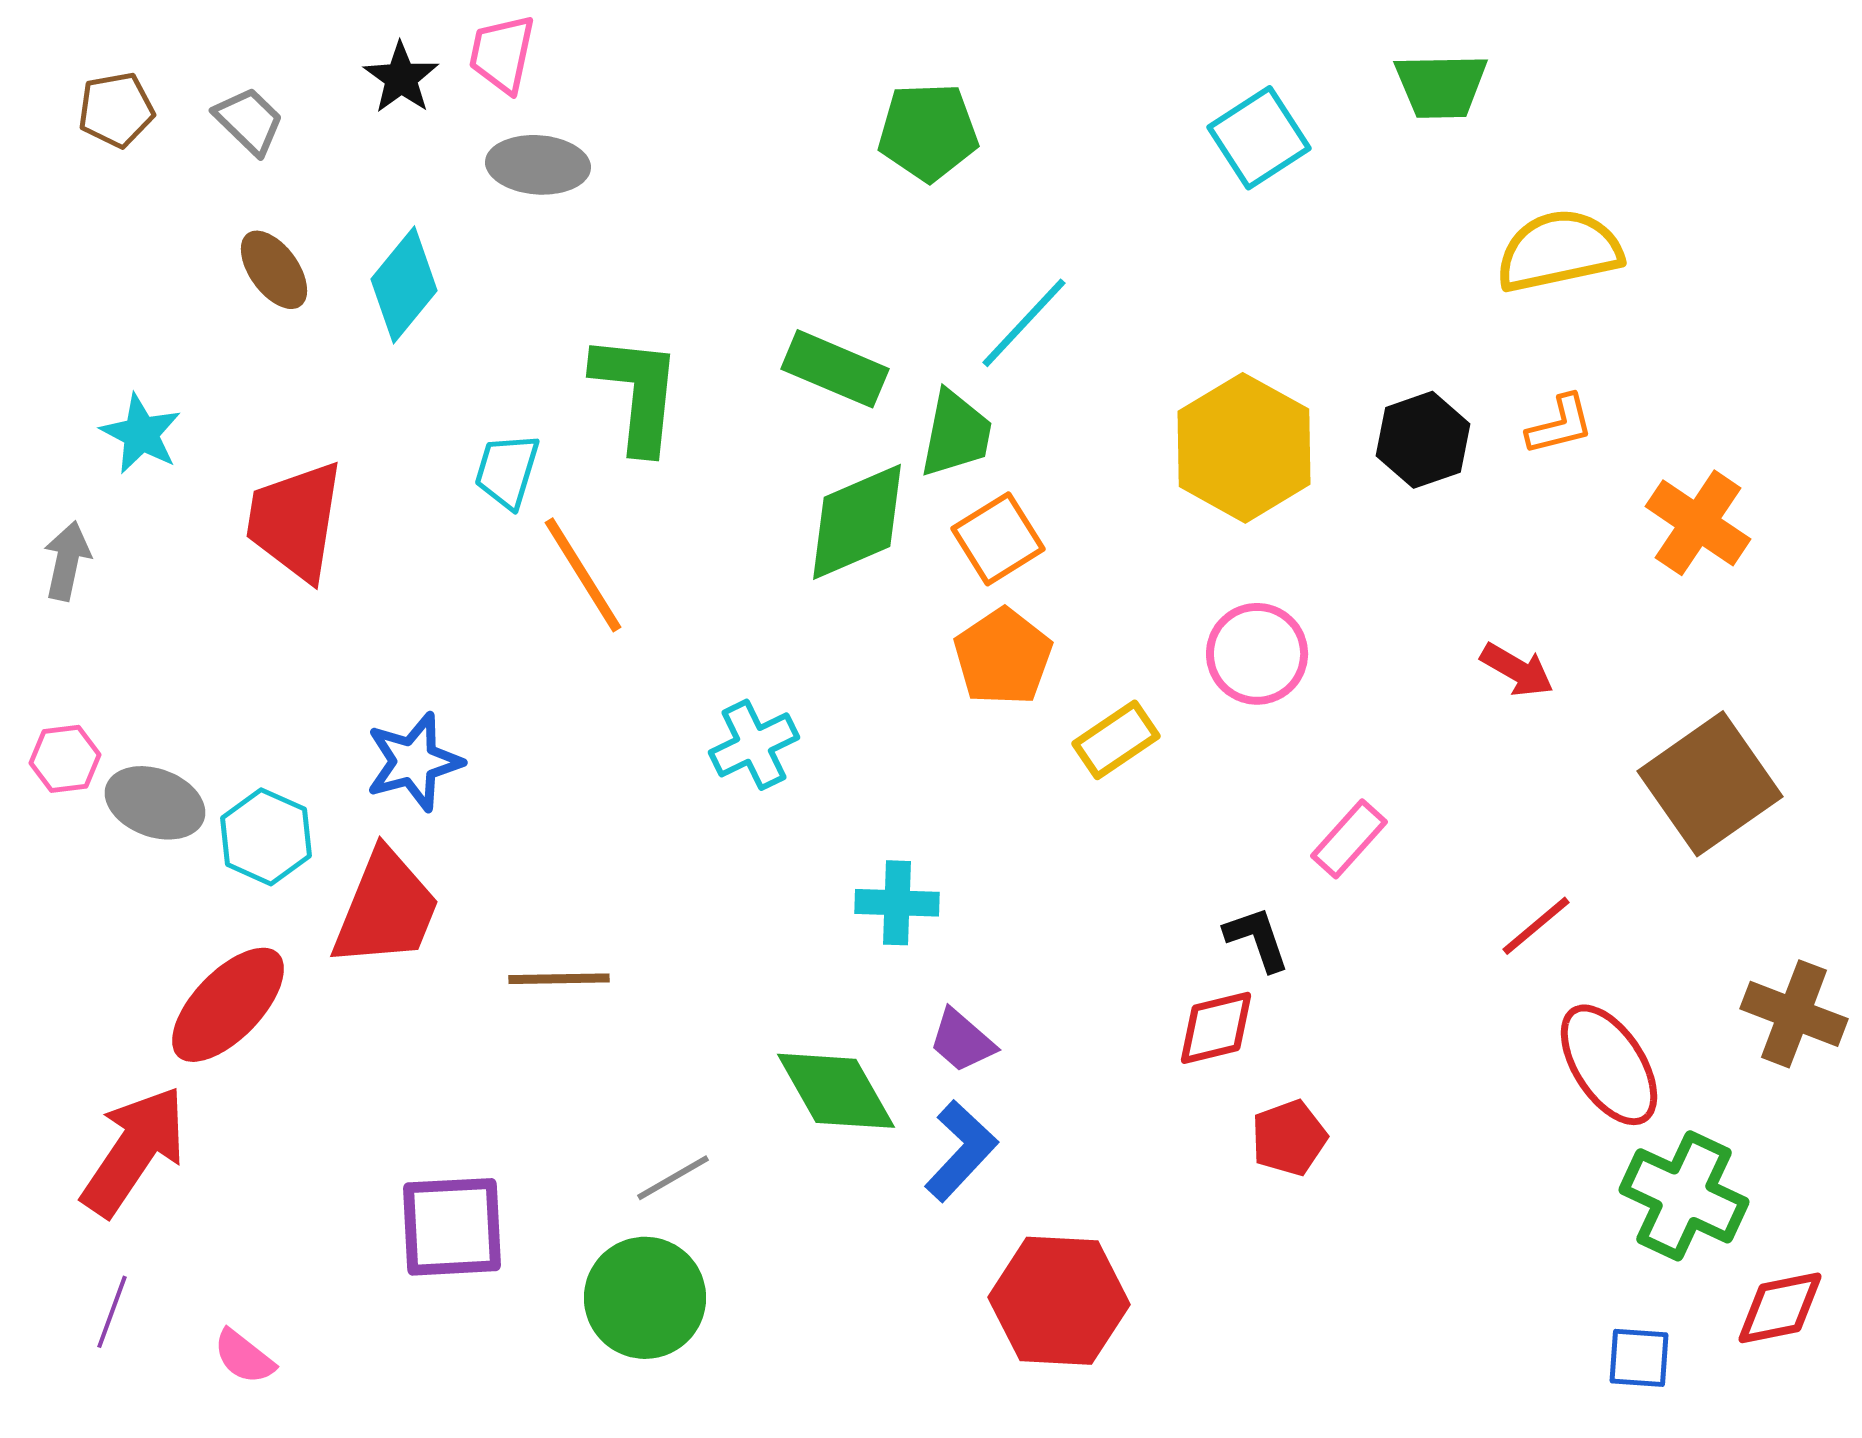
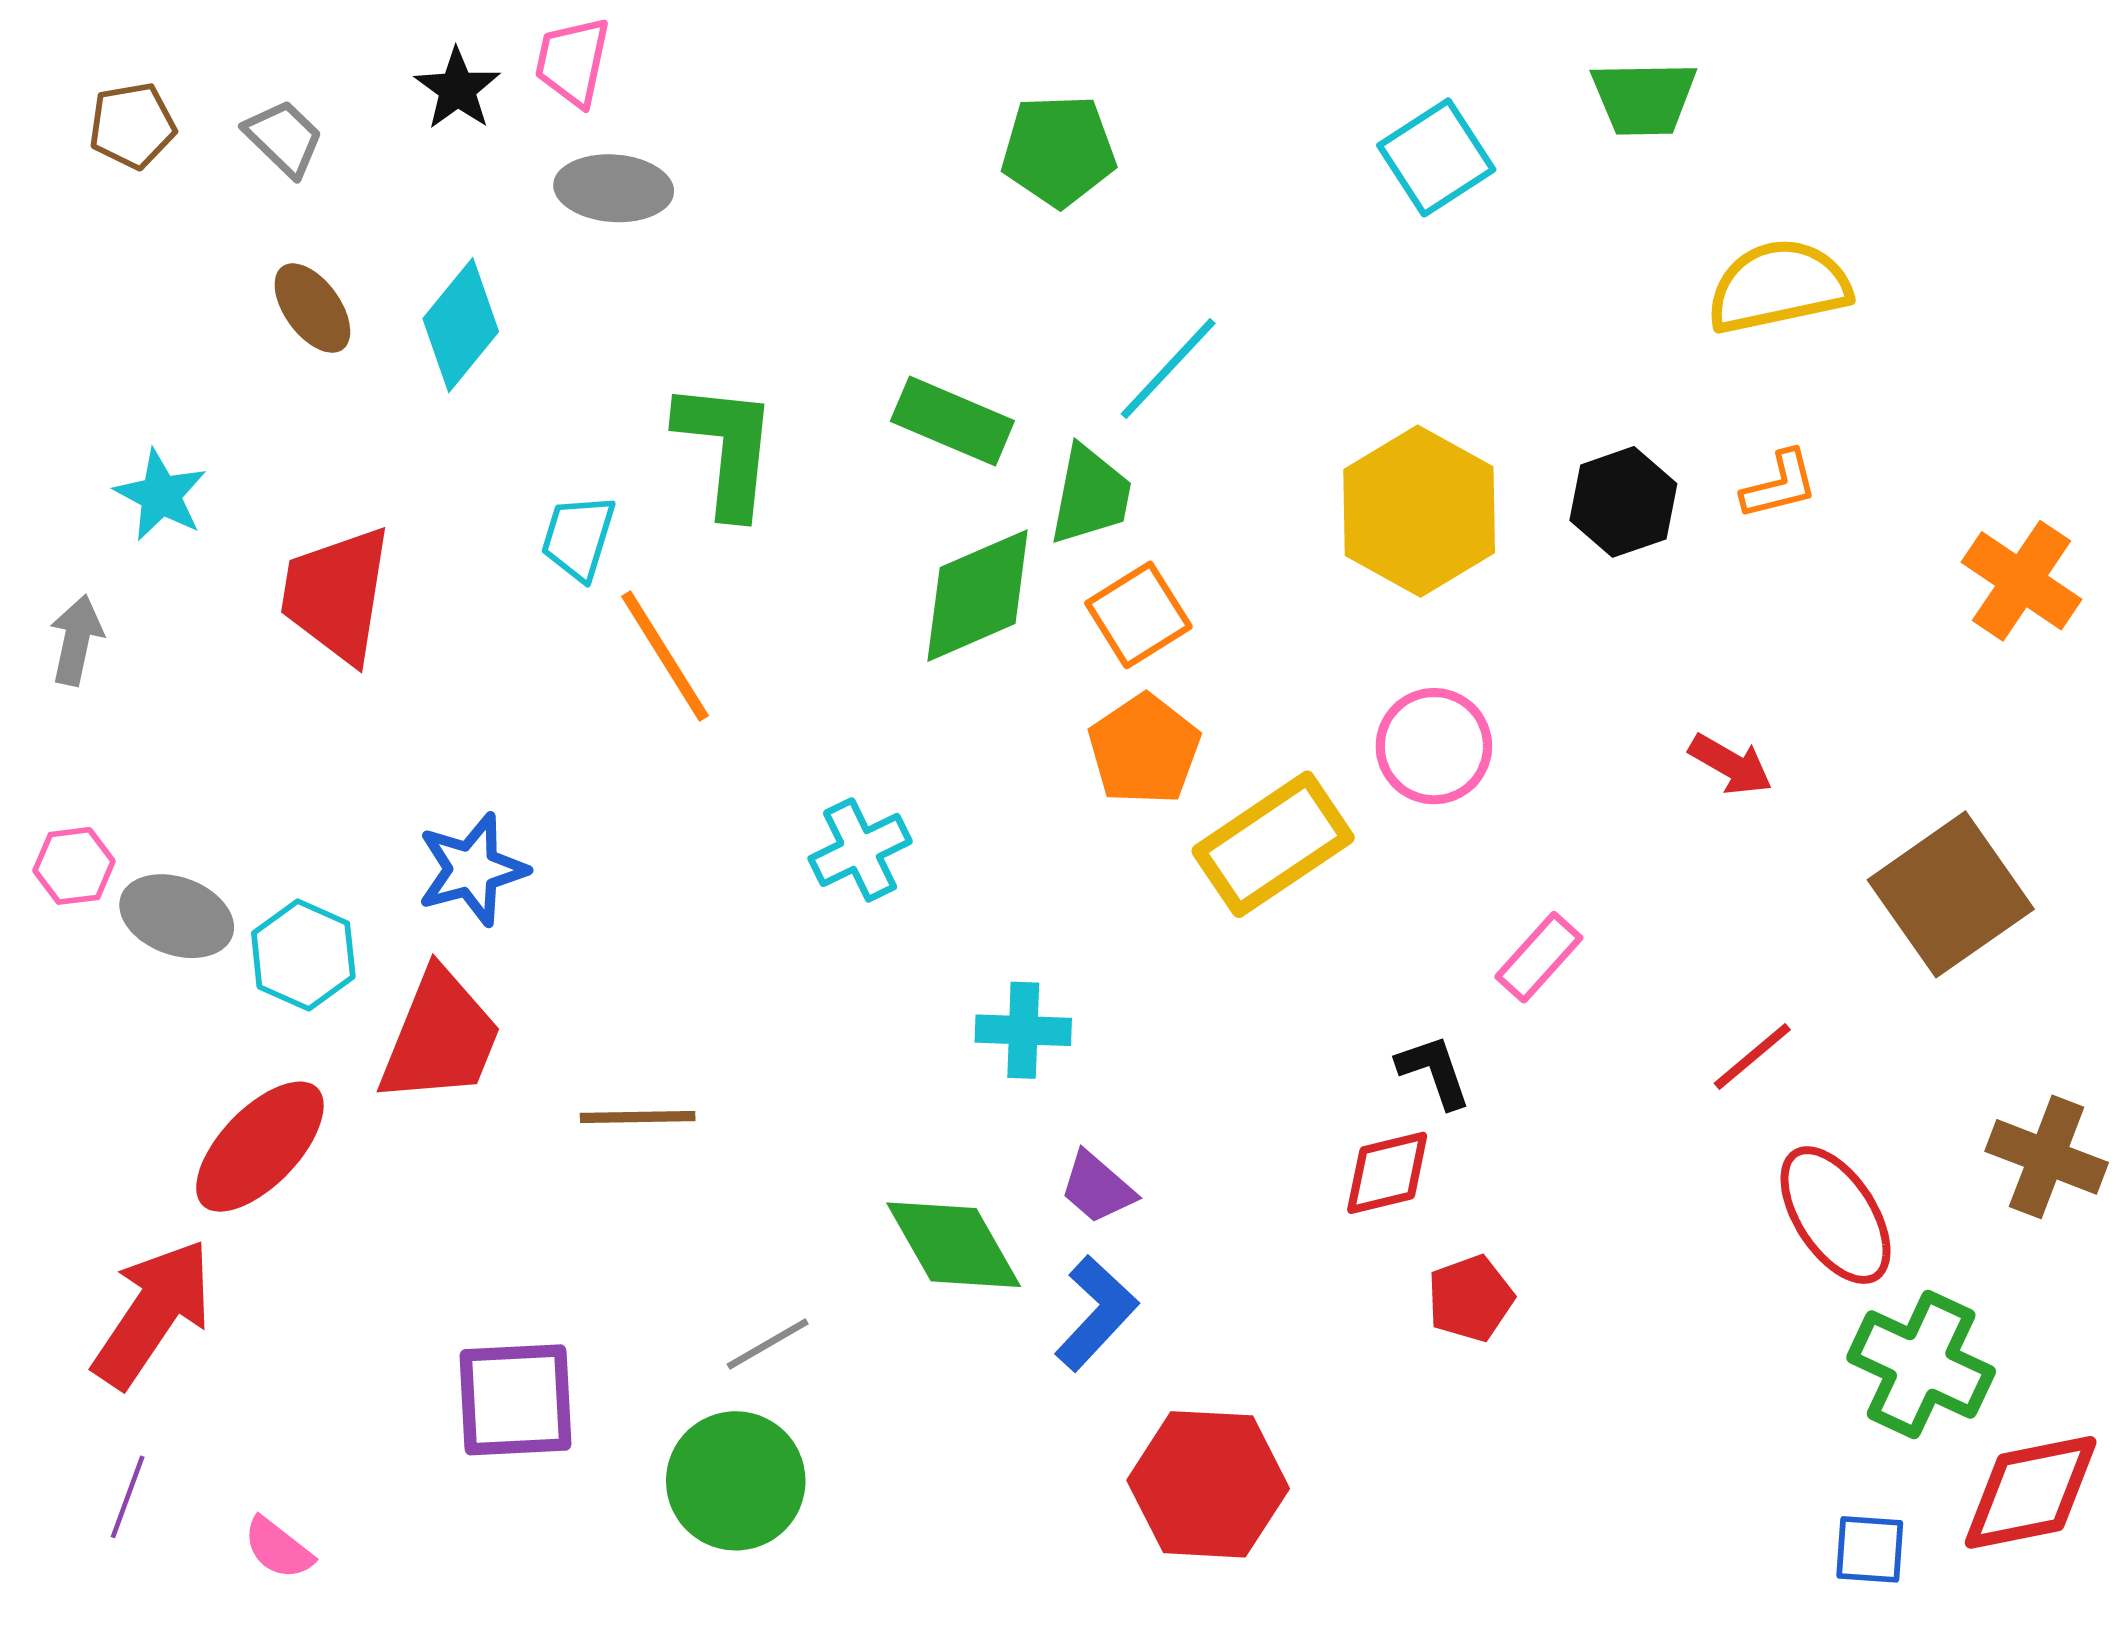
orange cross: (1698, 523) -> (2021, 581), moved
yellow rectangle: (1116, 740) -> (1273, 844), size x1.6
red diamond: (1780, 1308) -> (2031, 1492), size x1.4

